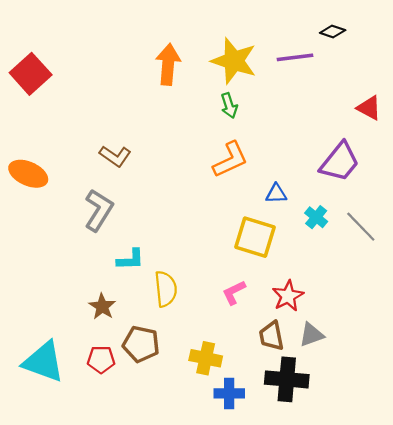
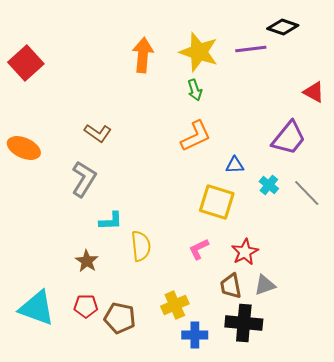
black diamond: (333, 32) -> (283, 27), size x1.4
brown pentagon: (141, 344) -> (120, 318), moved
yellow cross: (206, 358) -> (175, 305), turned -36

